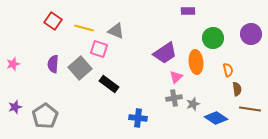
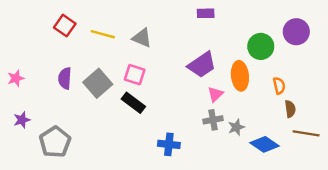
purple rectangle: (188, 11) -> (206, 13), moved
purple circle: (251, 34) -> (296, 32), moved
pink square: (99, 49) -> (135, 75), moved
purple star: (15, 107) -> (22, 120), moved

